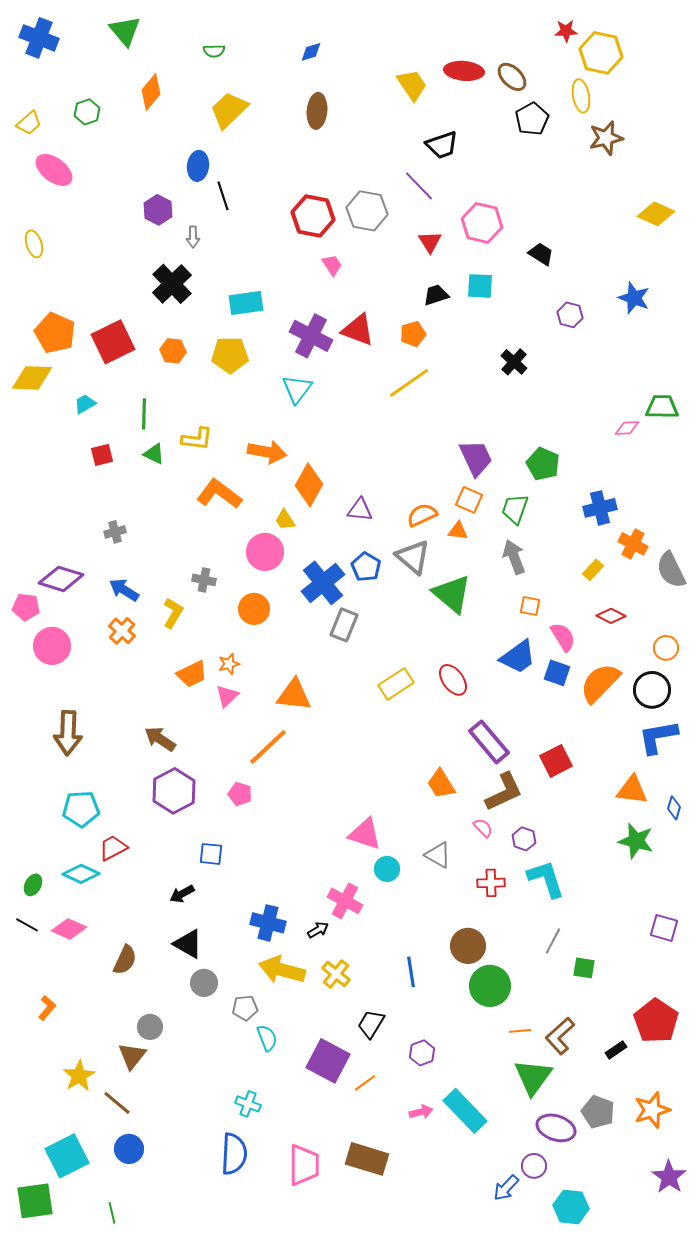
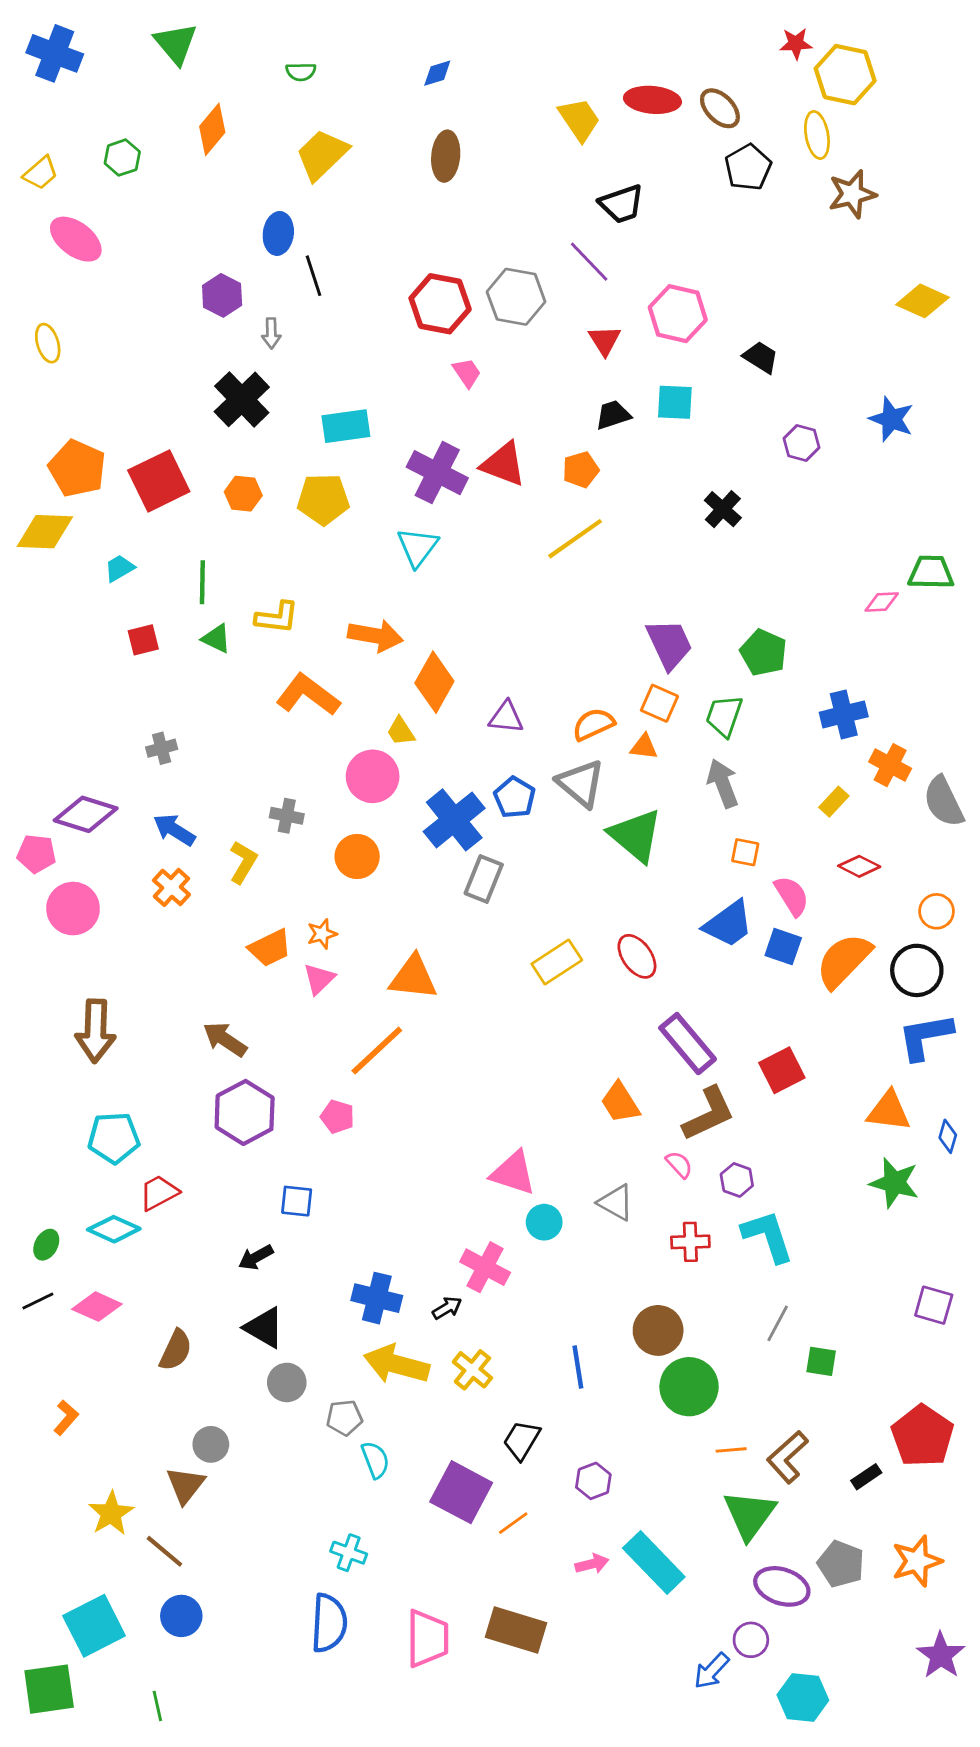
black line: (27, 925) -> (38, 1301), turned -55

